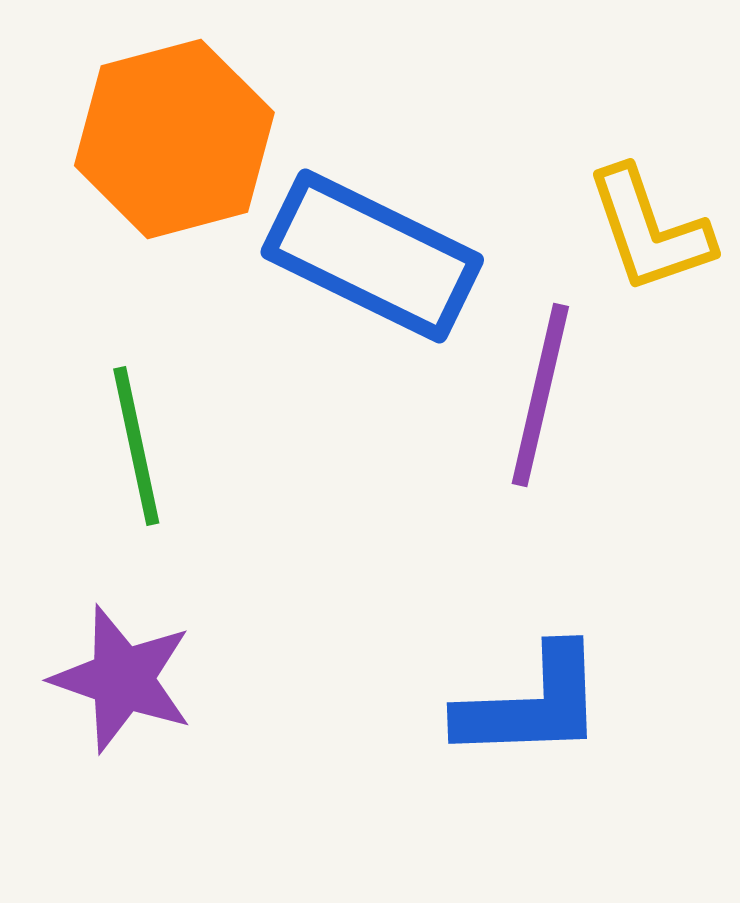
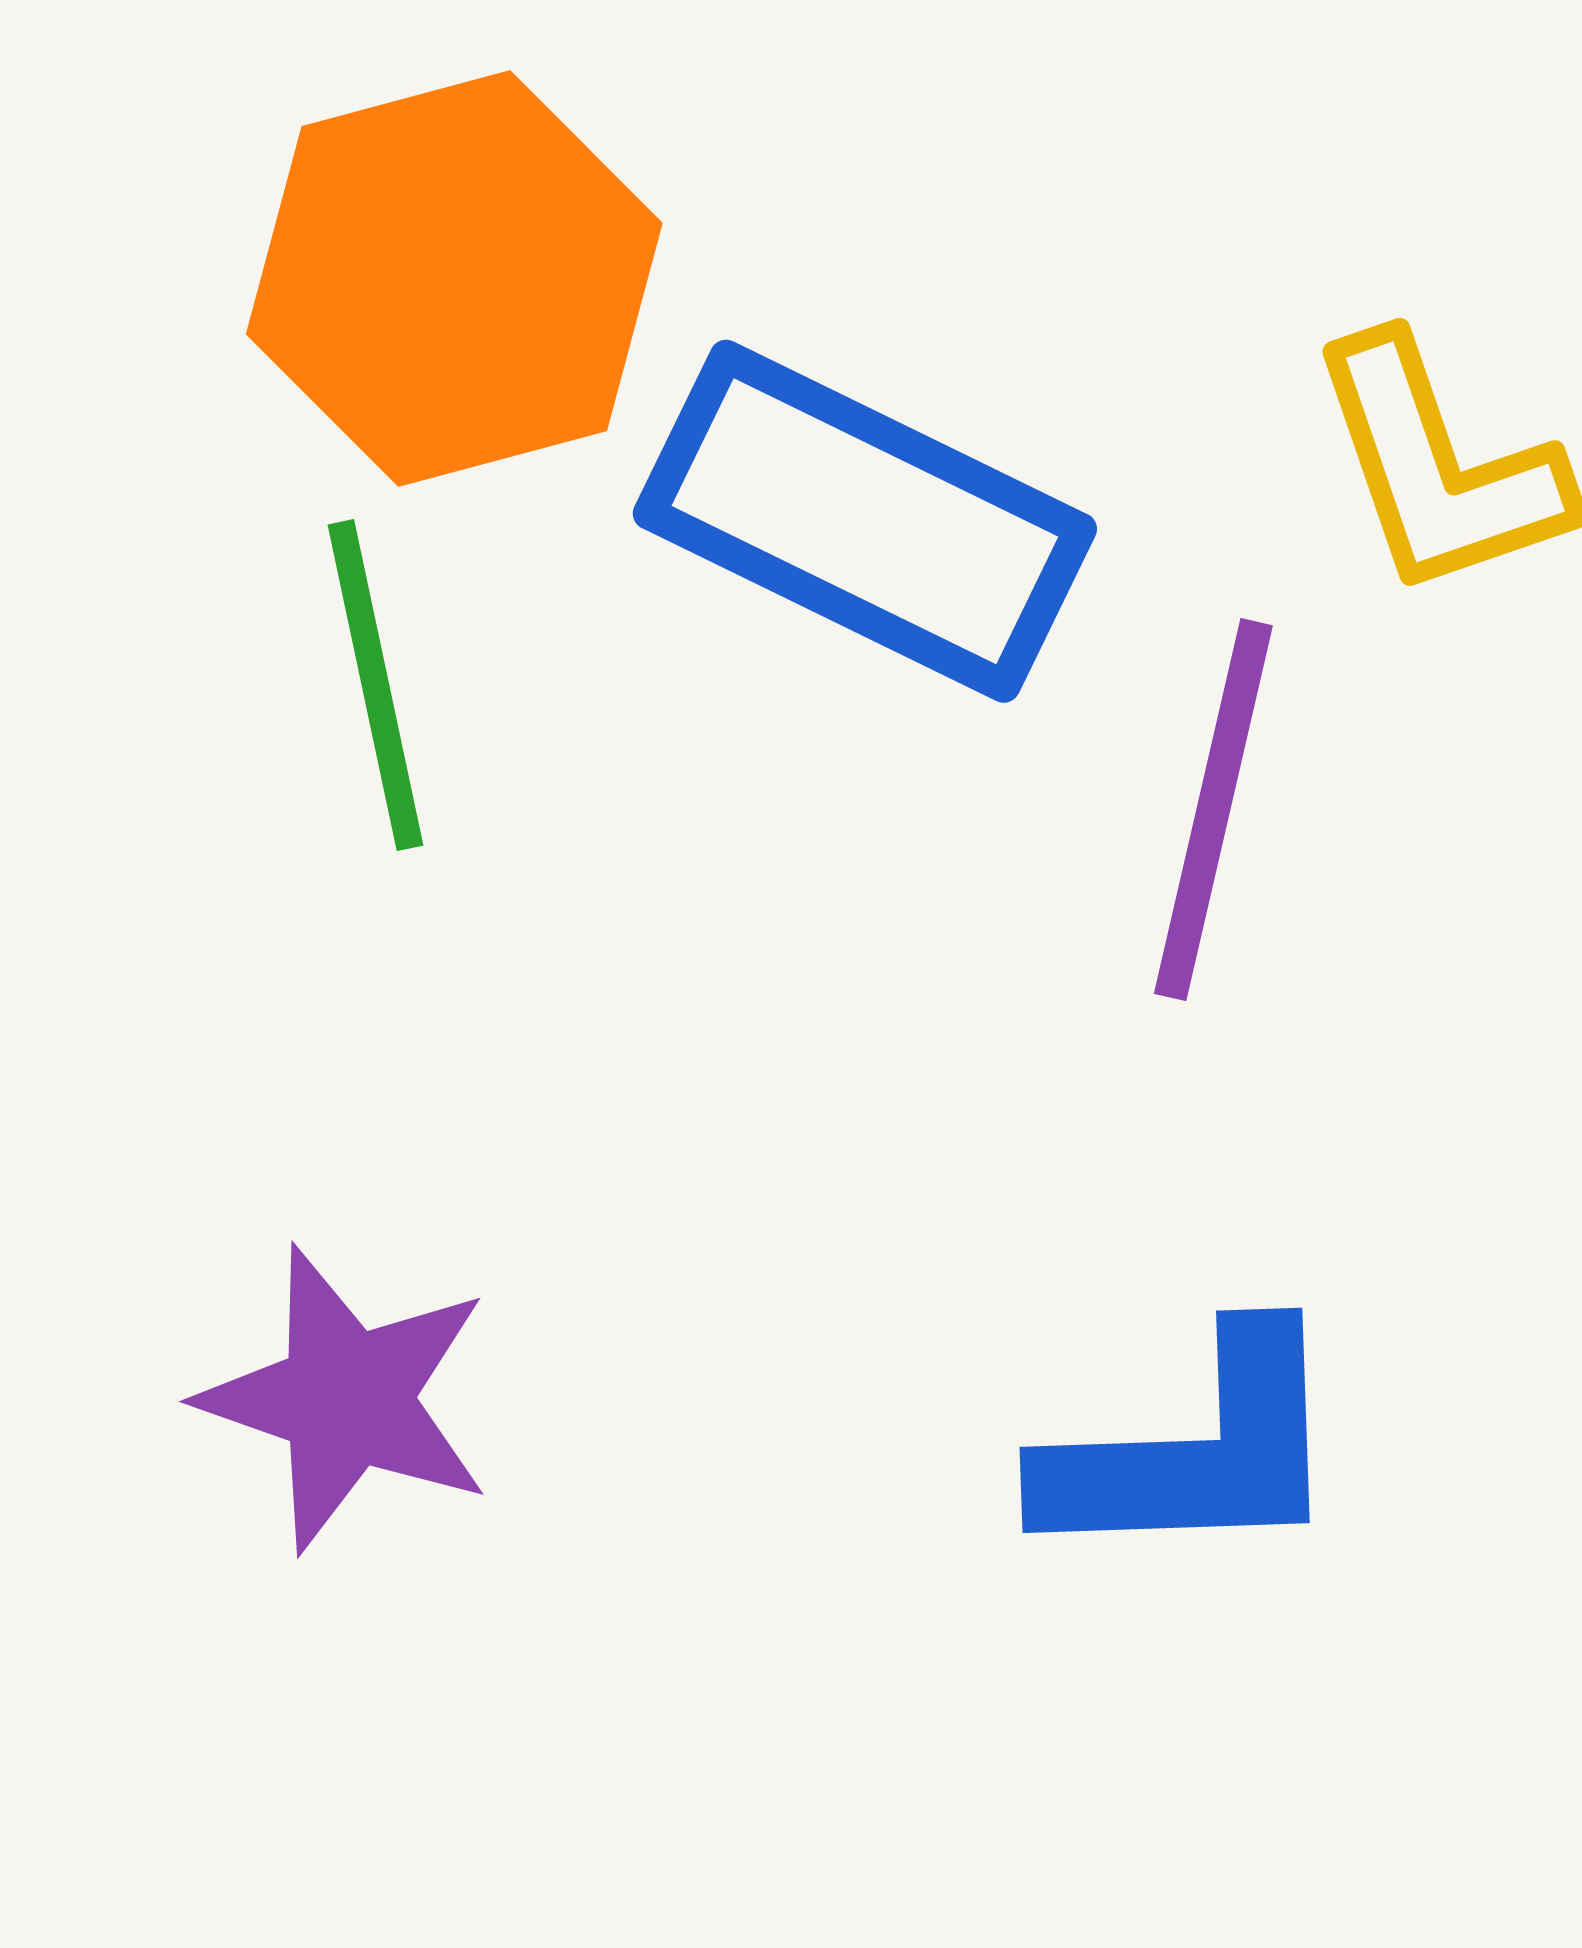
green line: (136, 446) -> (375, 685), moved

